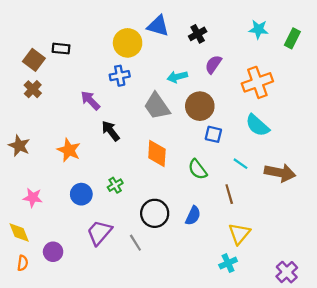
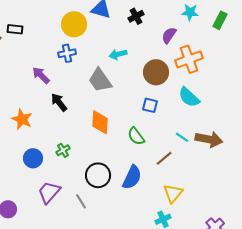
purple semicircle: (213, 64) -> (169, 35), moved
brown circle: (200, 106) -> (156, 72), moved
cyan line: (240, 164) -> (182, 137), moved
brown line: (229, 194) -> (164, 158), turned 66
blue semicircle: (193, 216) -> (132, 177), size x1.4

